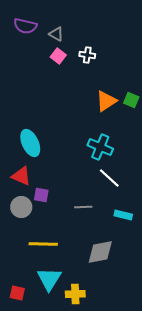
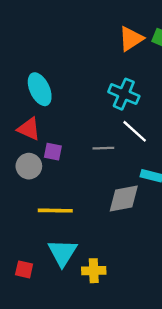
gray line: (83, 207) -> (103, 148), moved
gray diamond: (100, 252) -> (124, 199), moved

